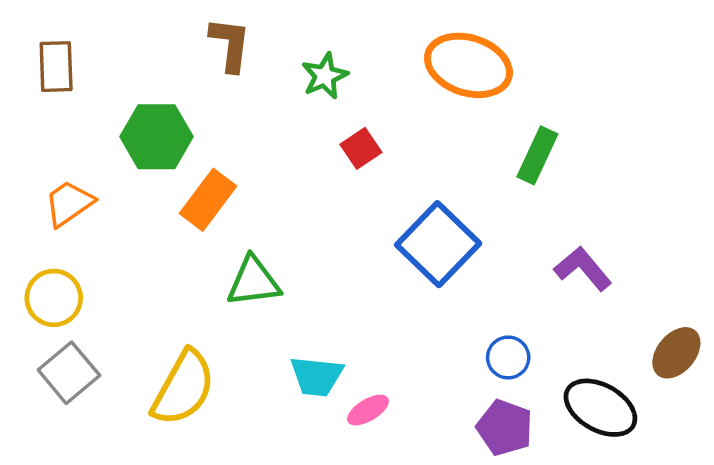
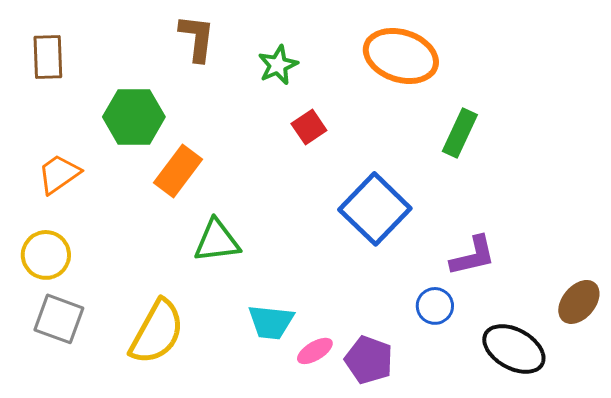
purple L-shape: (583, 269) -> (473, 256), moved, turned 117
gray square: (69, 373) -> (59, 319), turned -30
purple pentagon: (505, 428) -> (369, 360), moved

